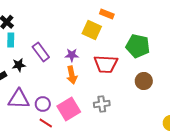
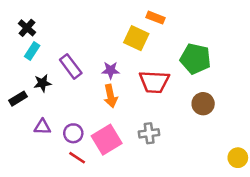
cyan rectangle: (11, 40) -> (32, 51), turned 32
purple triangle: (19, 99) -> (42, 127), size x0.6

